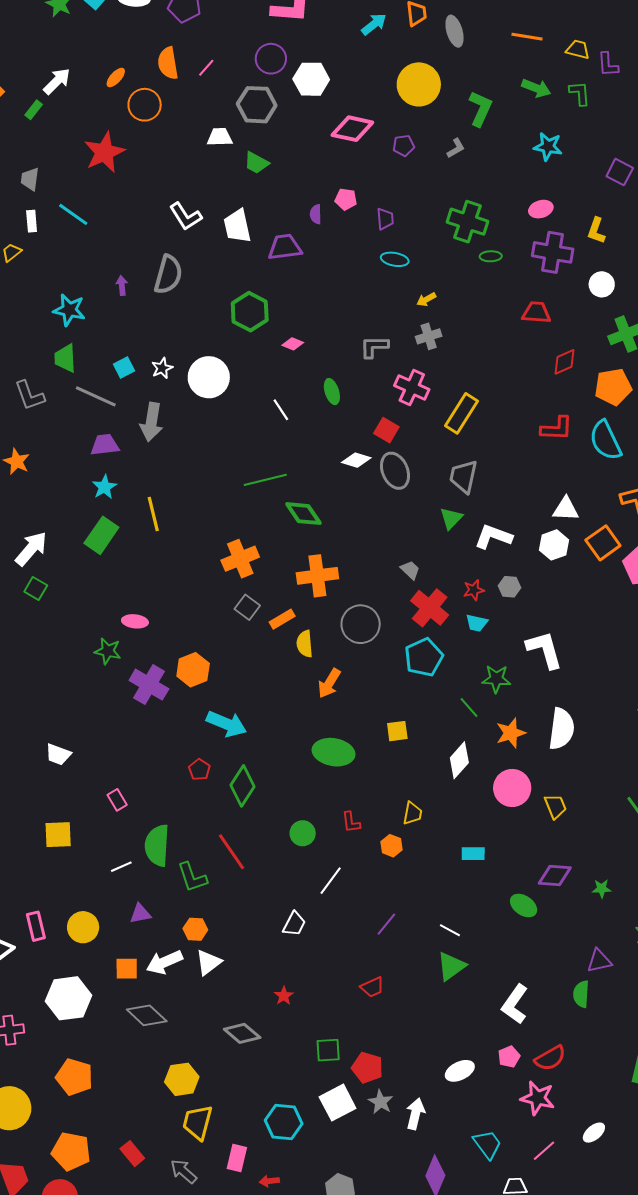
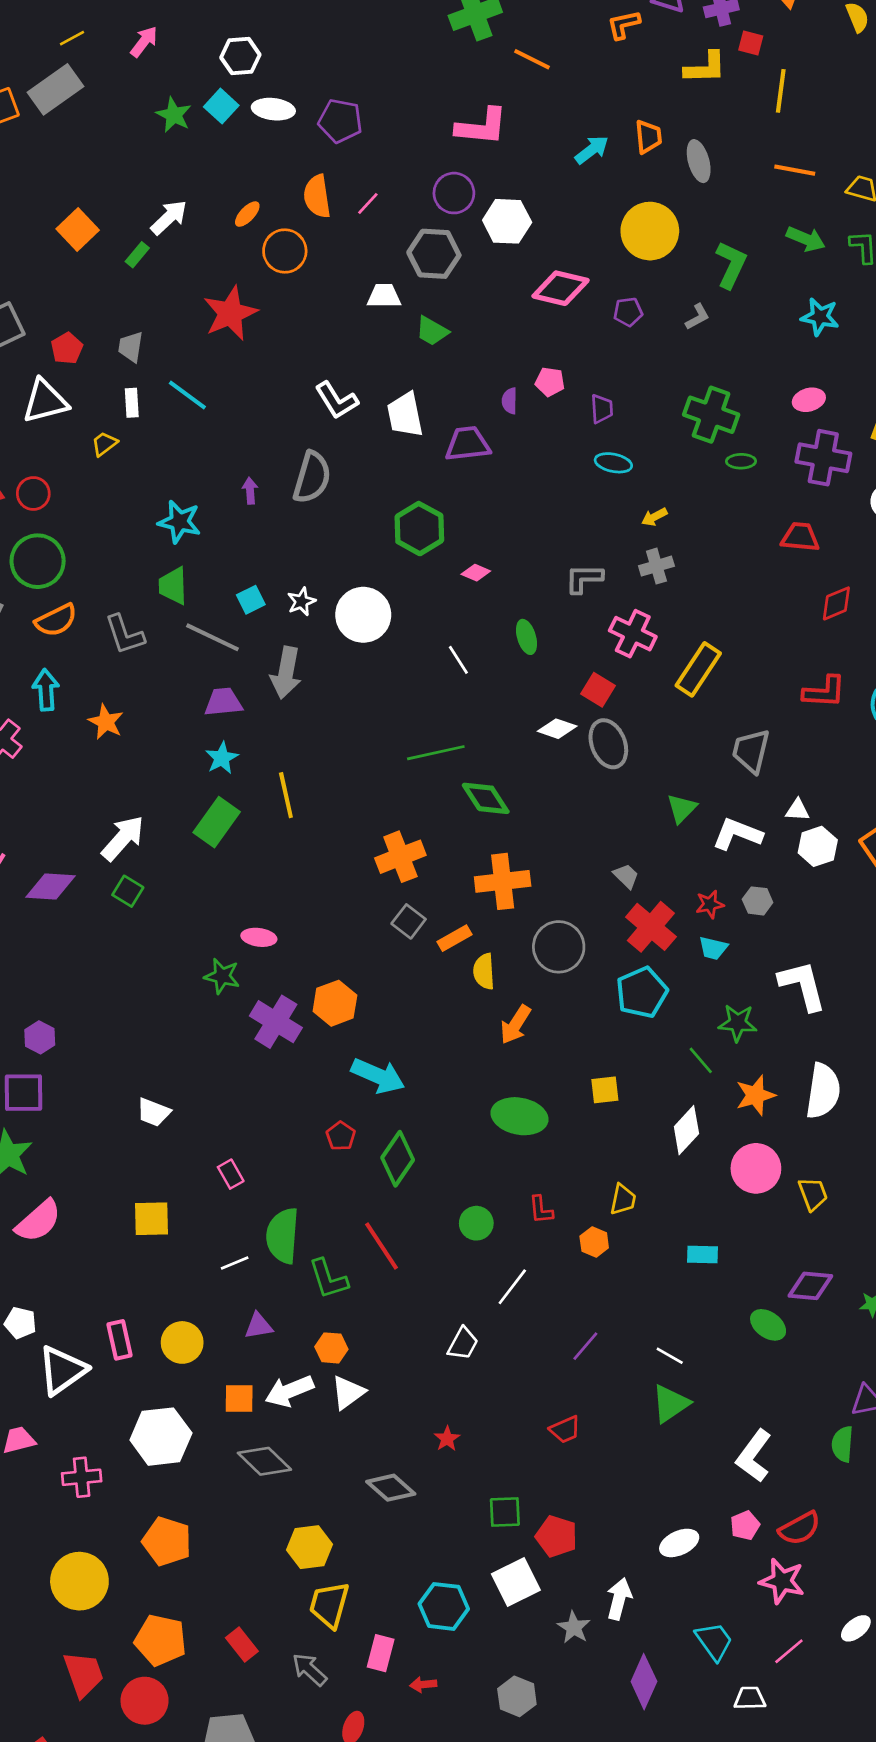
gray trapezoid: (463, 476) -> (751, 751), moved
white triangle: (566, 509) -> (798, 810), moved, size x0.7
gray star: (381, 1102) -> (574, 1627), moved

